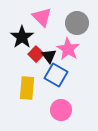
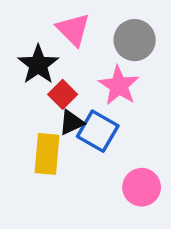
black triangle: (49, 56) -> (71, 122), moved, turned 42
pink circle: (61, 110) -> (142, 187), moved

